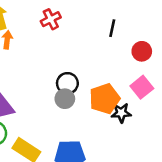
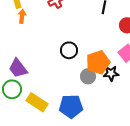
gray circle: (65, 99) -> (88, 76), moved

